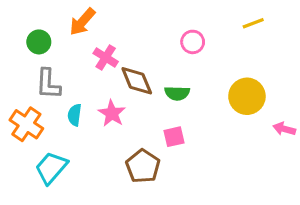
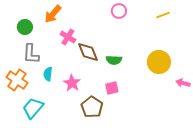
pink circle: (193, 42) -> (119, 11), moved
pink star: (112, 113) -> (72, 83), moved

